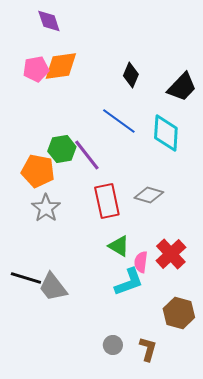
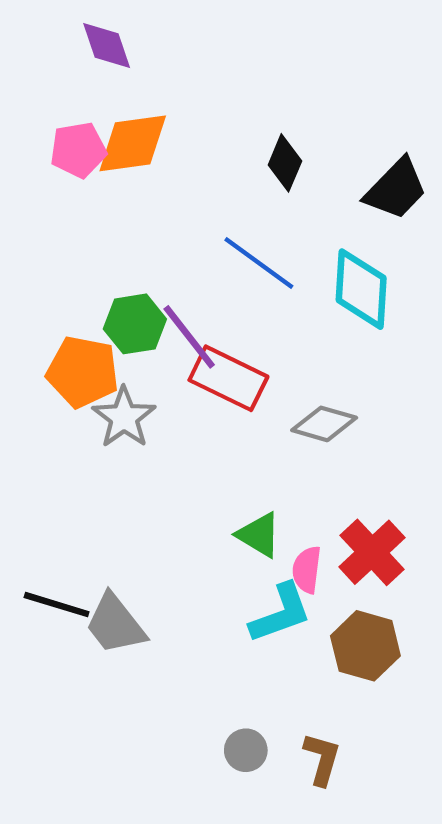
red rectangle: (107, 201) -> (228, 378), moved, turned -52
gray star: (46, 208) -> (124, 417), moved
brown hexagon: (179, 313) -> (365, 646), moved

